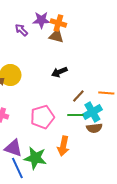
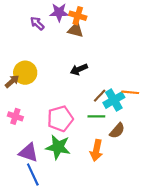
cyan cross: (92, 112) -> (114, 100), moved
brown semicircle: (94, 128) -> (117, 131), turned -42
orange arrow: (63, 146) -> (96, 150), moved
green star: (35, 158) -> (58, 147), moved

